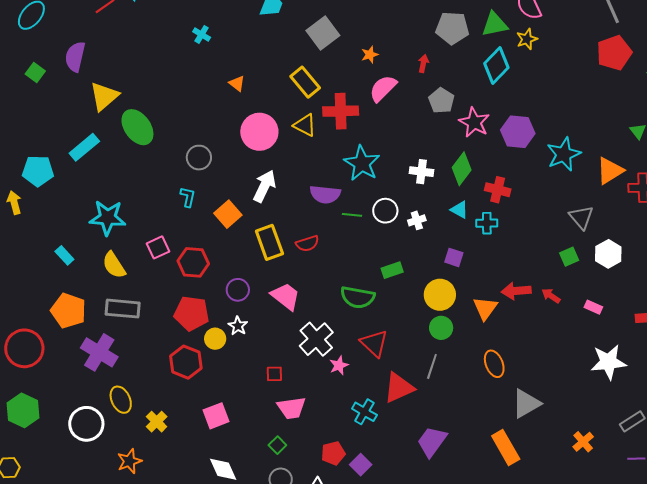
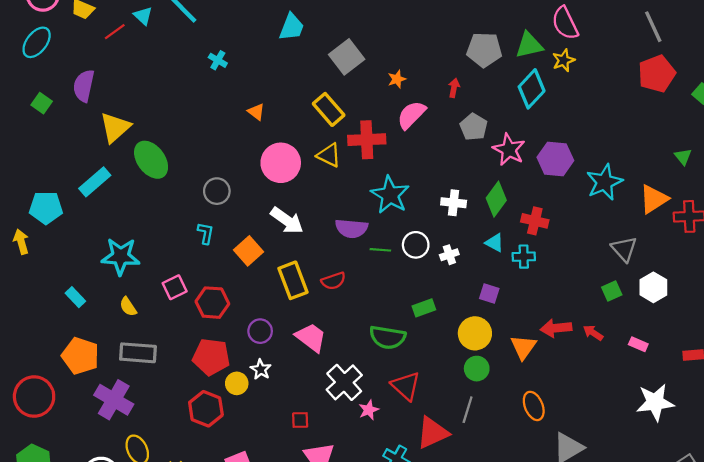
white arrow: (264, 186) -> (287, 220), turned 100
yellow semicircle: (114, 265) -> (128, 307), size x0.7

